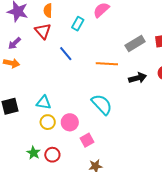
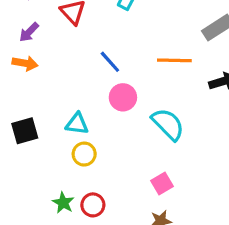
blue line: (66, 54) -> (110, 62), moved
pink circle: (70, 122) -> (123, 97), moved
pink square: (87, 140) -> (162, 183), moved

